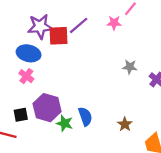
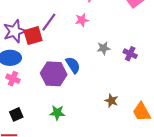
pink star: (114, 23) -> (82, 20), moved
purple hexagon: (47, 108) -> (54, 74), moved
blue semicircle: (85, 116) -> (73, 65), moved

